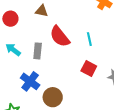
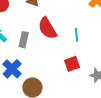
red square: (89, 68) -> (72, 64), turned 35

